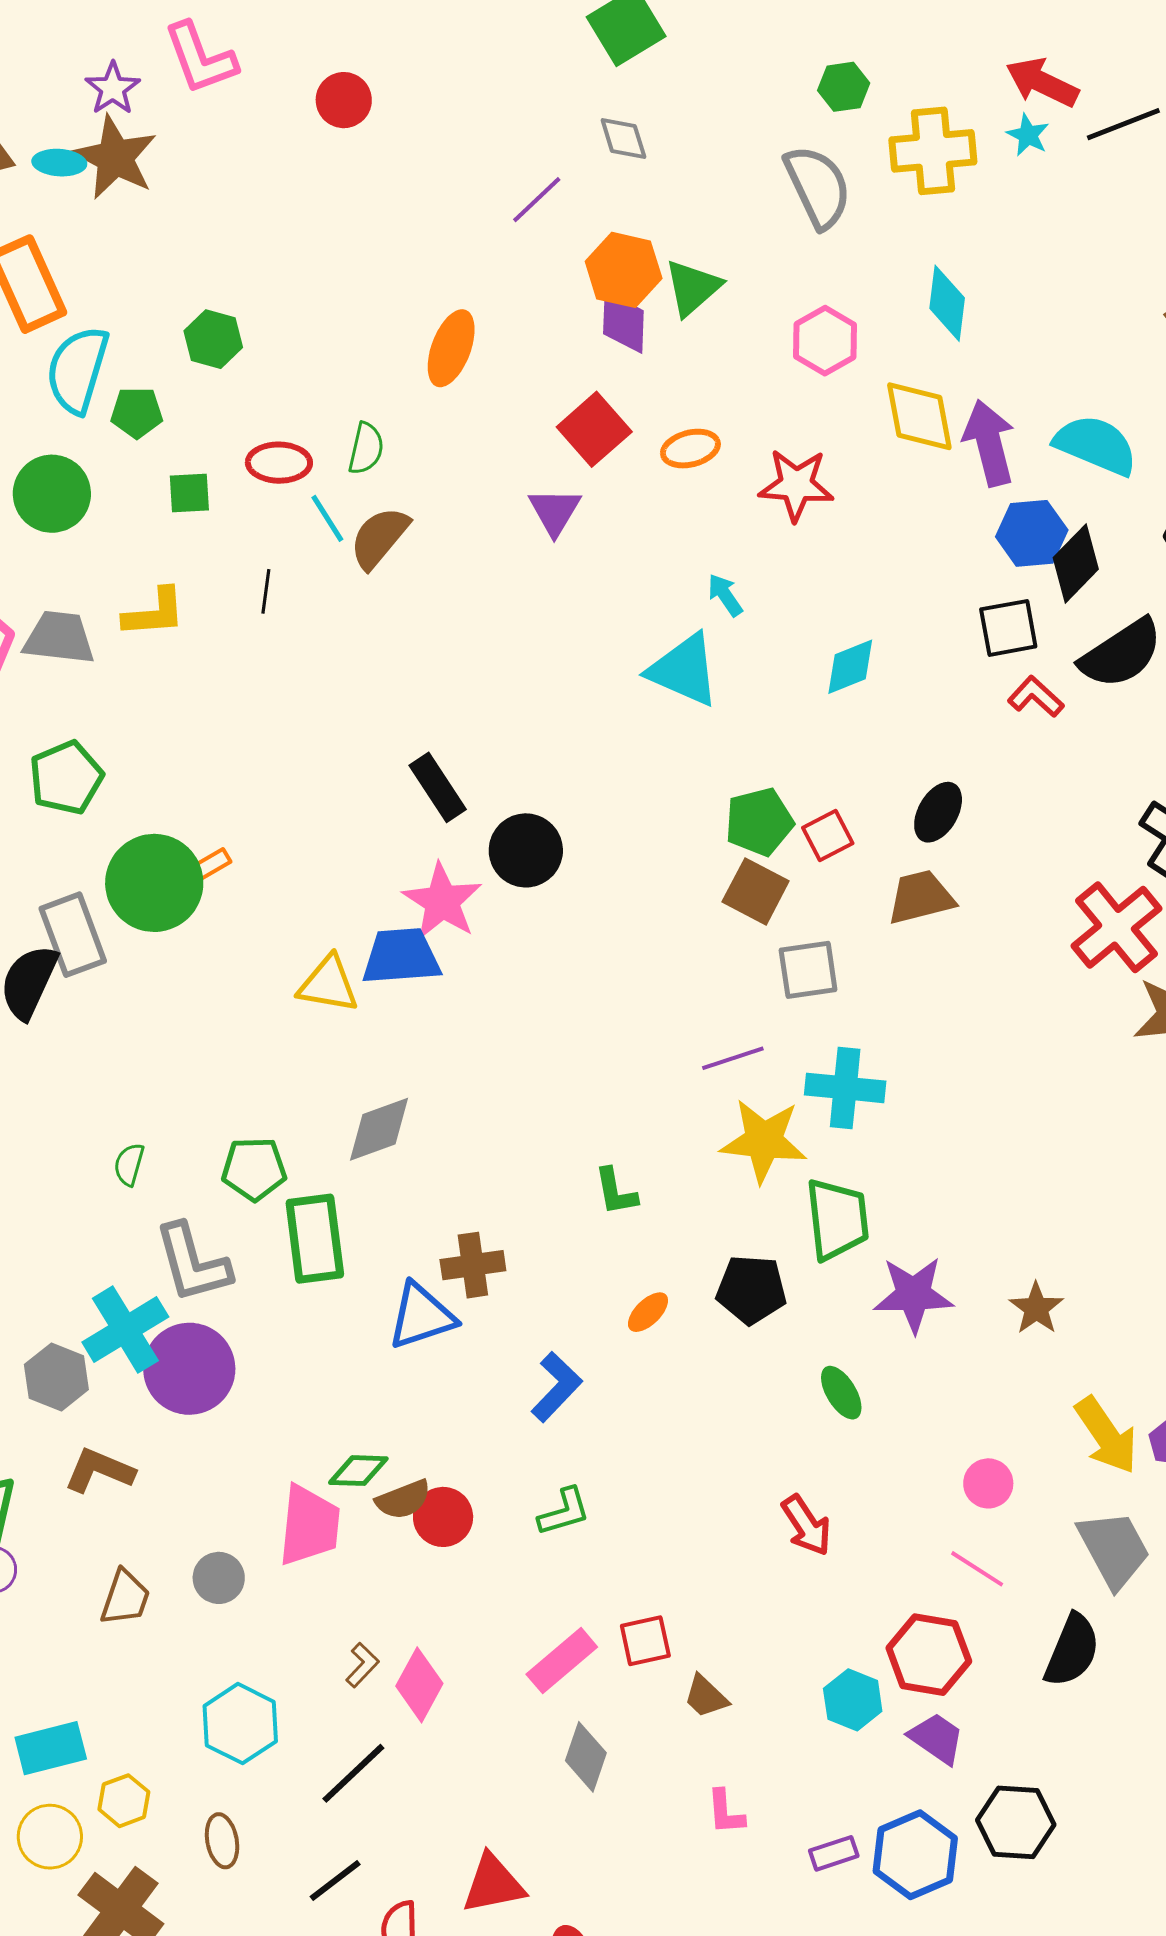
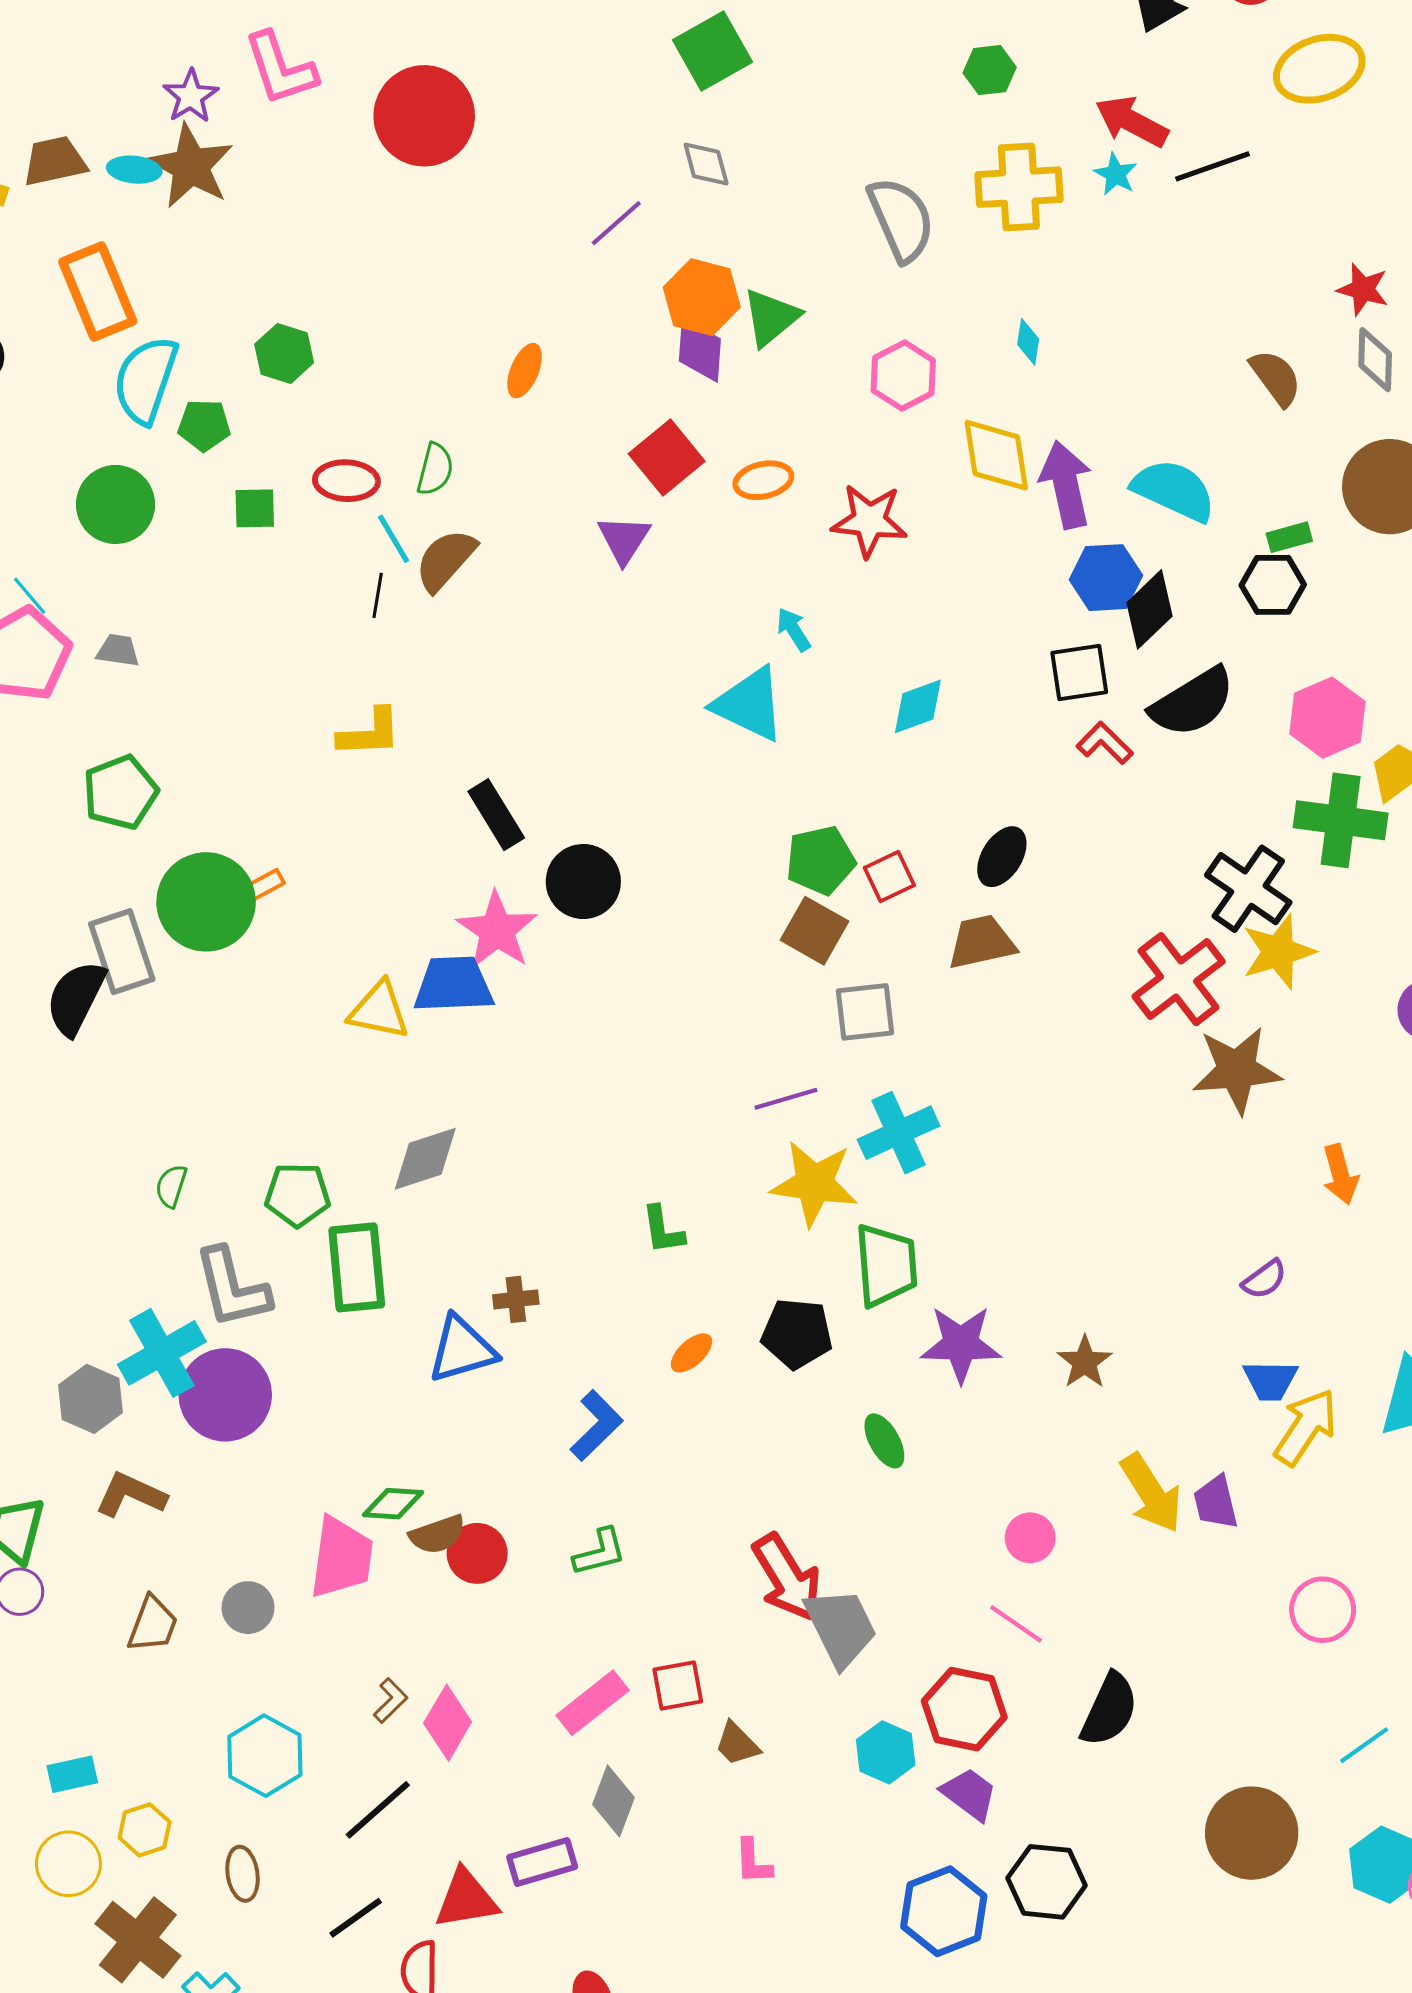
green hexagon: (844, 87) -> (990, 70), moved
red circle: (344, 100) -> (424, 116), size x1.8
cyan diamond: (947, 303) -> (1028, 342), size x0.6
orange ellipse: (451, 348) -> (525, 371), size x0.7
black line: (266, 591) -> (378, 595), moved
yellow L-shape: (154, 613) -> (370, 733), moved
gray trapezoid: (59, 638) -> (118, 650), size x0.6
cyan cross: (845, 1088) -> (899, 1133), turned -32
brown cross: (473, 1265) -> (516, 1299), size x0.7
red arrow: (806, 1525) -> (787, 1578), moved, size x1.4
gray trapezoid: (1114, 1549) -> (841, 1627), moved
cyan rectangle: (51, 1748) -> (72, 1774), size x0.7
purple rectangle: (834, 1853) -> (542, 1862), moved, size x1.4
red triangle: (493, 1884) -> (466, 1899), moved

